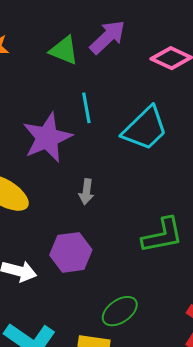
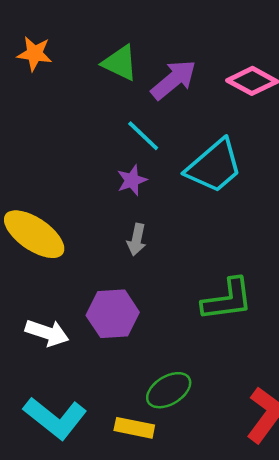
purple arrow: (108, 37) -> (174, 80), moved
cyan line: (86, 108) -> (143, 136), turned -40
purple star: (47, 138) -> (132, 180), moved, size x0.5

